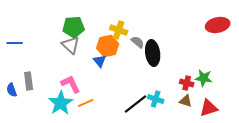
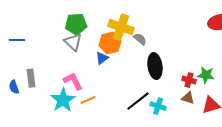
yellow cross: (119, 30) -> (121, 27), size x1.4
black ellipse: (153, 53) -> (155, 66), moved
blue triangle: (100, 61) -> (102, 58), turned 32
cyan cross: (156, 99) -> (158, 106), moved

